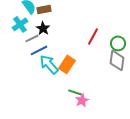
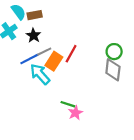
red line: (93, 36) -> (71, 54), moved
gray line: (32, 38) -> (44, 52), moved
orange rectangle: (67, 64) -> (54, 61), moved

